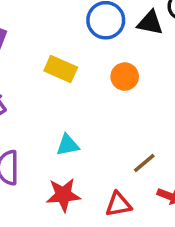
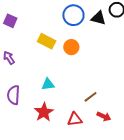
orange circle: (125, 77) -> (71, 47), moved
red star: (63, 195) -> (44, 112), turned -30

